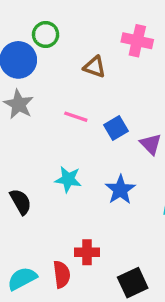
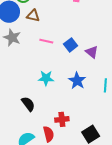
brown triangle: (95, 67) -> (33, 16), moved
black semicircle: (21, 202) -> (28, 104), moved

